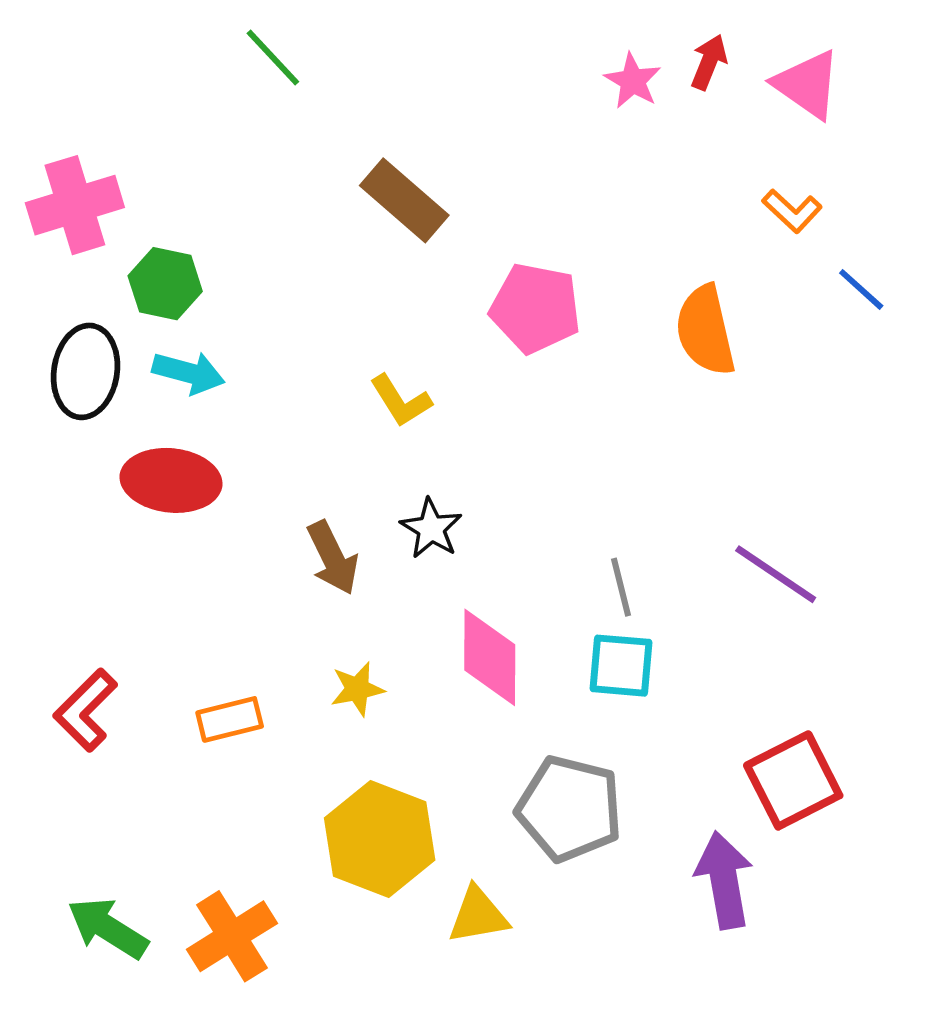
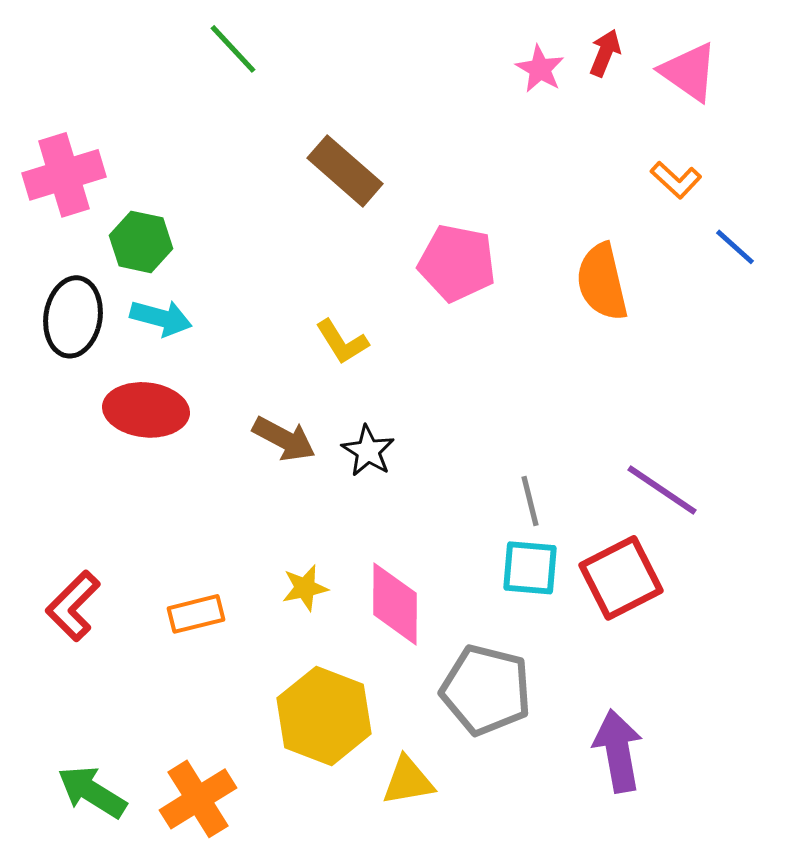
brown arrow: (333, 558) -> (284, 439), moved, turned -36
pink diamond: (490, 657) -> (395, 604), moved
red square: (793, 780) -> (621, 578), moved

